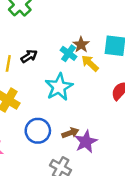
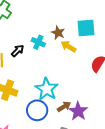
cyan cross: (69, 53) -> (38, 42), moved
cyan star: (59, 87) -> (47, 89), moved

